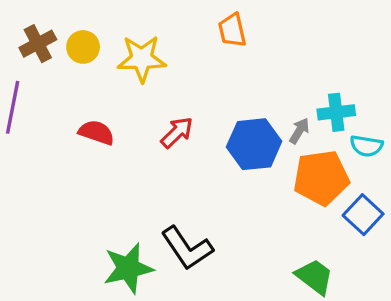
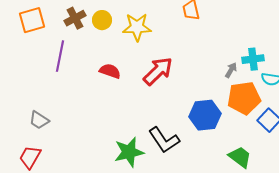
red arrow: (177, 132) -> (158, 71), size x1.5
blue hexagon: (254, 144) -> (205, 115), moved

